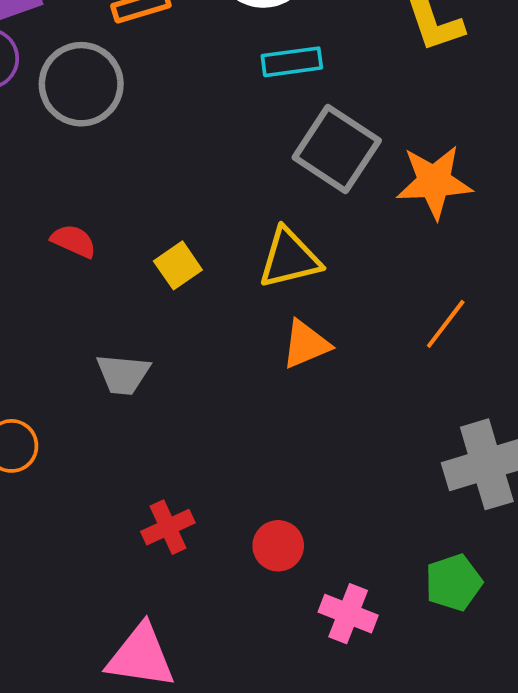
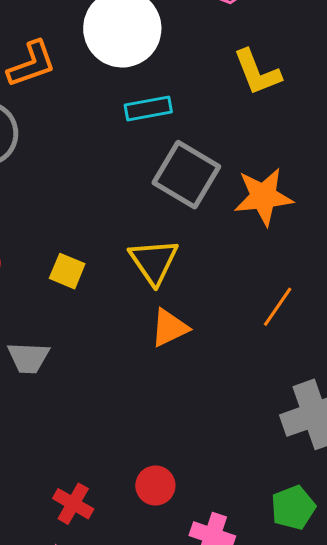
yellow triangle: (289, 258) -> (154, 261), turned -48
yellow square: (178, 265) -> (67, 271), turned -30
red cross: (168, 527) -> (73, 504), moved, turned -33

